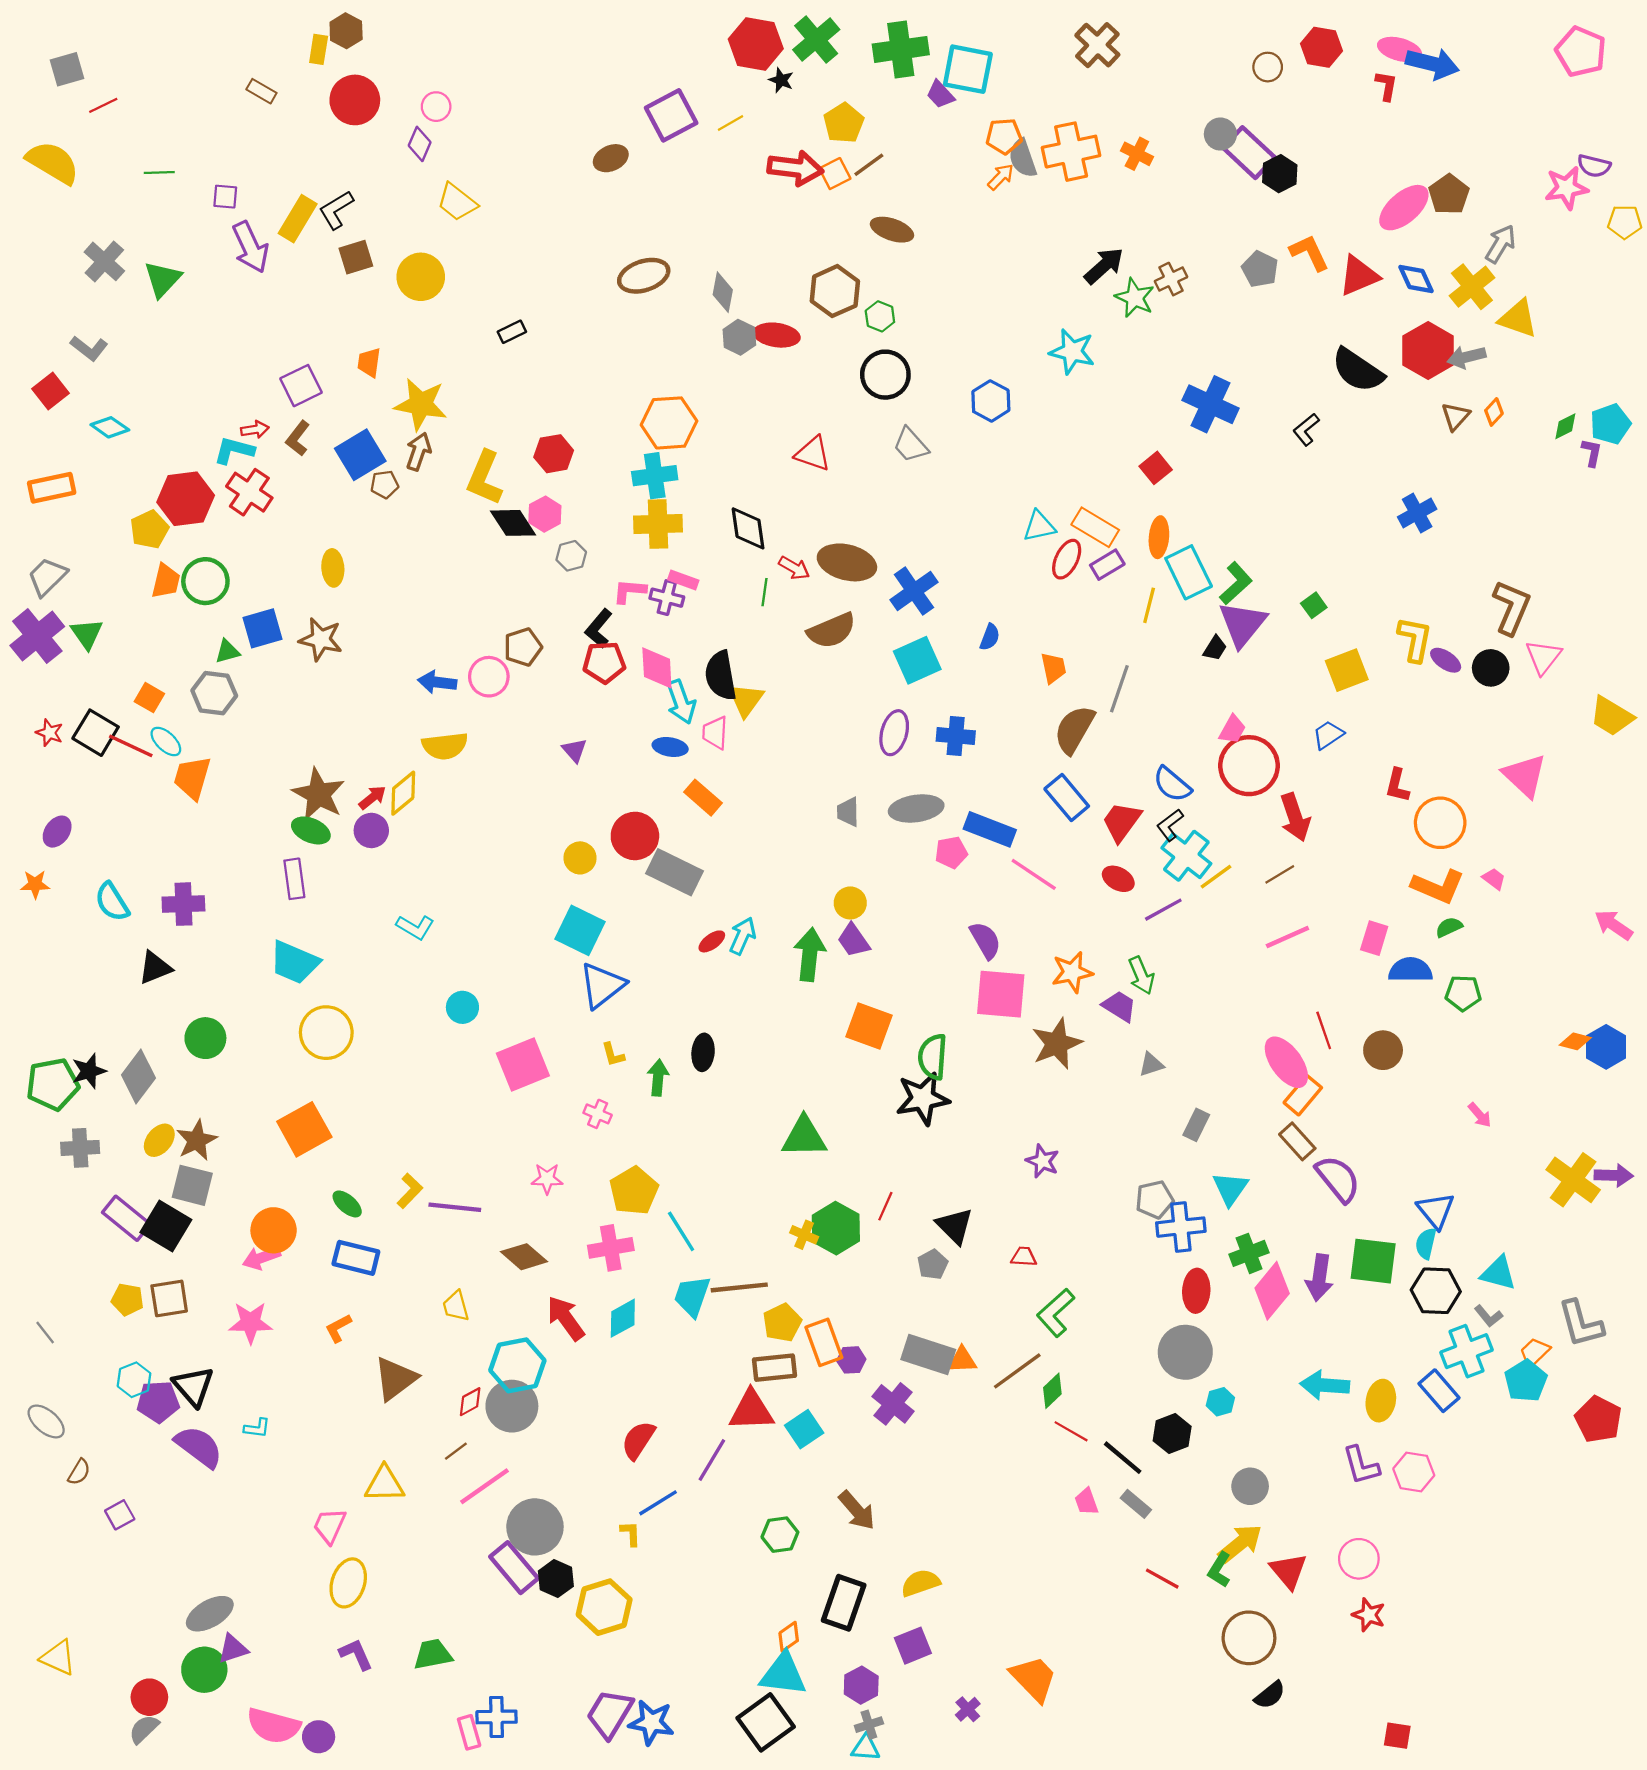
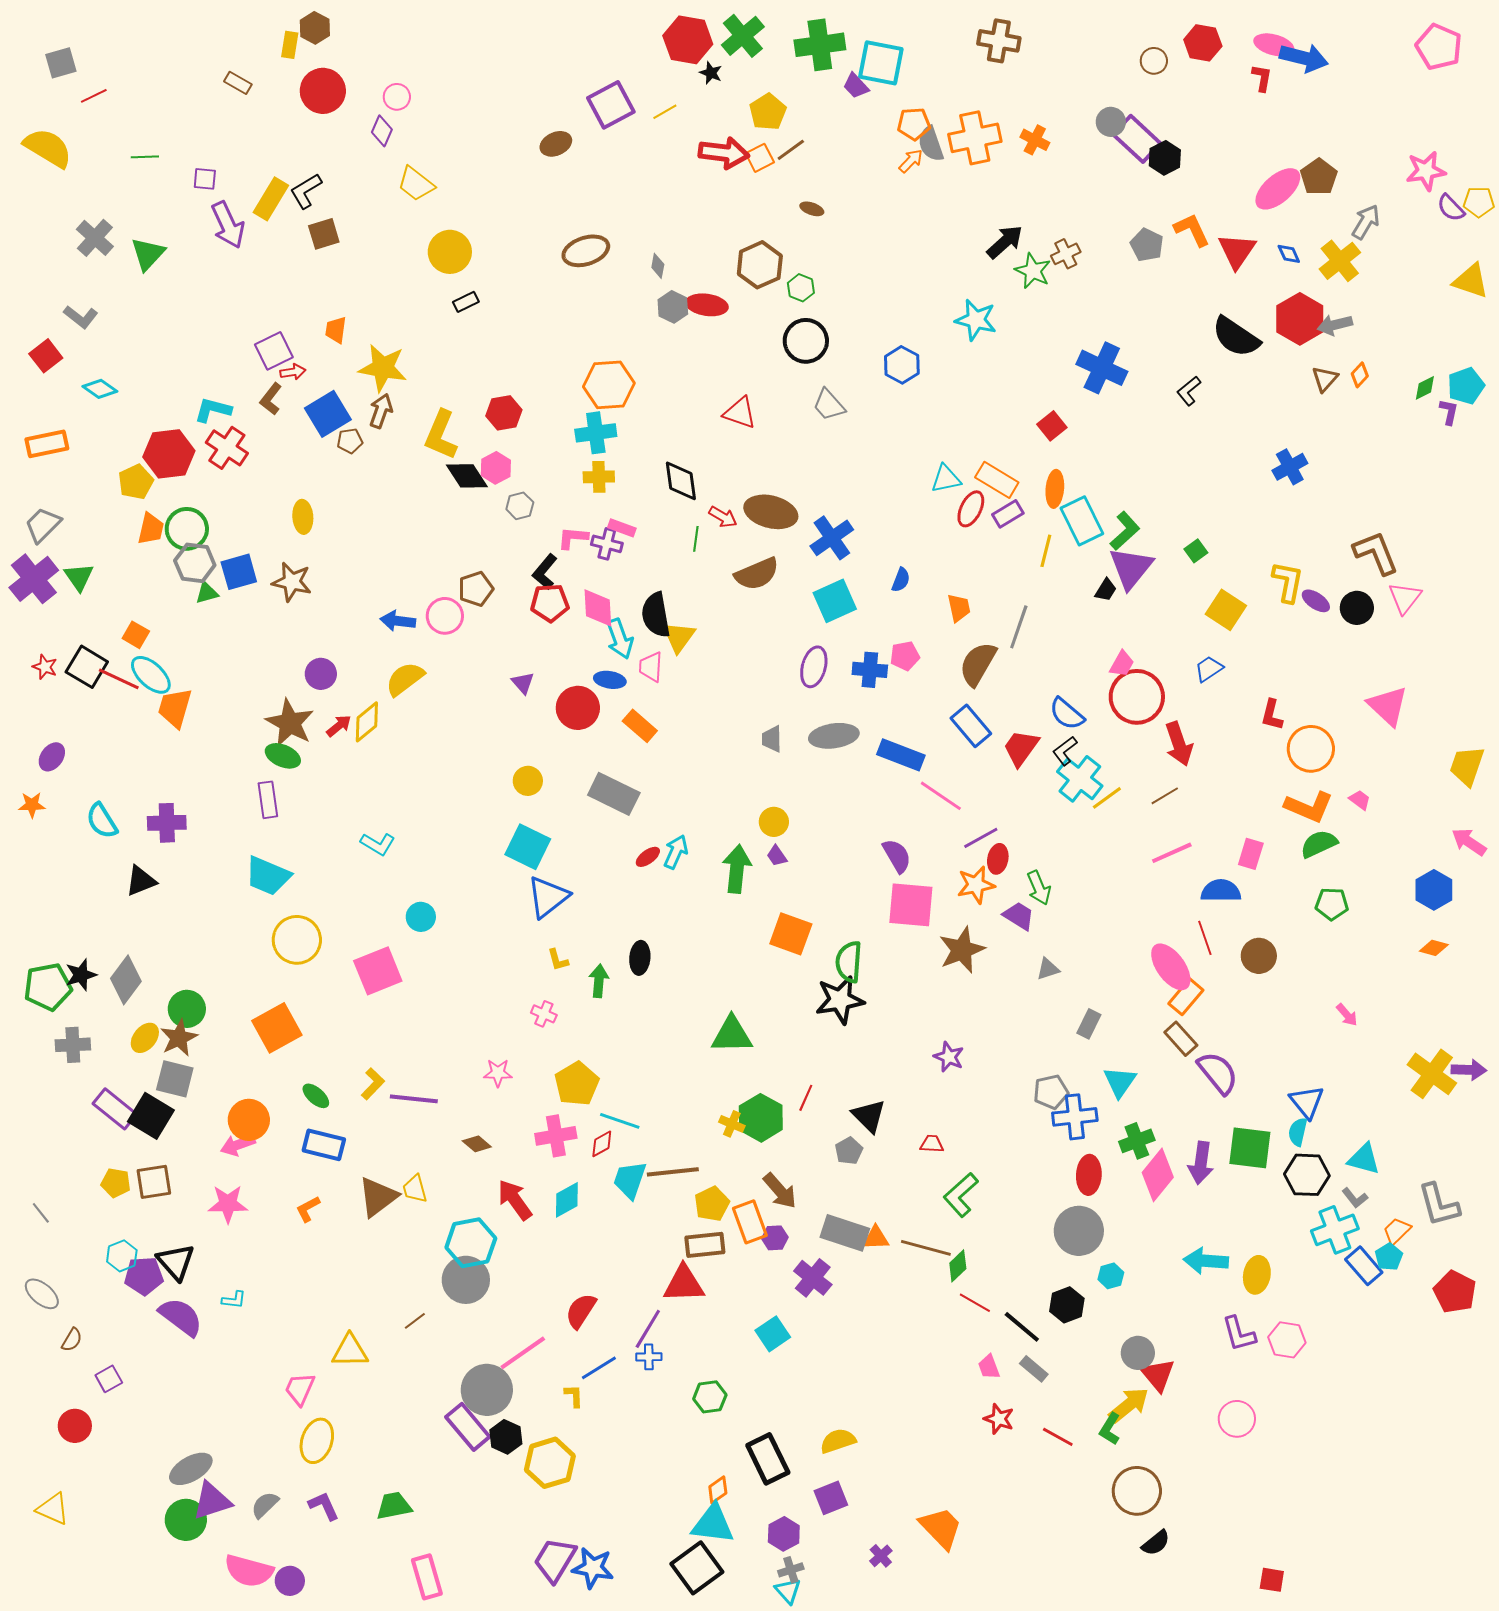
brown cross: (1097, 45) -> (999, 41), turned -33
purple semicircle: (1594, 166) -> (1451, 208), moved, turned 32
brown ellipse: (892, 230) -> (812, 209), size x0.6
red triangle: (1359, 276) -> (1237, 251), turned -33
yellow circle: (421, 277) -> (450, 252), moved
blue diamond: (1416, 279) -> (1289, 254), size x0.7
gray diamond: (723, 292) -> (658, 266), size x0.7
yellow triangle: (1518, 319) -> (1471, 281), moved
red arrow: (255, 430) -> (293, 372), moved
yellow cross: (658, 524) -> (599, 477), size x0.7
brown L-shape: (1512, 607) -> (1376, 553), turned -45
yellow square: (1347, 670) -> (1226, 610), turned -36
gray hexagon: (214, 693) -> (195, 563), moved
yellow trapezoid: (1611, 716) -> (1467, 766), moved, turned 78
cyan ellipse: (166, 741) -> (151, 675), size x1.4
yellow semicircle: (445, 746) -> (405, 679), turned 150
purple circle: (371, 830) -> (321, 674), moved
red circle: (635, 836) -> (578, 708), moved
pink pentagon: (951, 852) -> (905, 656), moved
red ellipse: (1118, 879) -> (998, 859), moved, turned 72
purple line: (1163, 910) -> (981, 838), moved
green semicircle: (1449, 927) -> (1319, 844), size x1.5
purple trapezoid: (854, 940) -> (777, 856), size x0.7
blue semicircle: (1410, 970) -> (1221, 891), moved
green circle: (205, 1038) -> (187, 1009), moved
blue hexagon: (1606, 1047) -> (1434, 890), moved
pink square: (523, 1064) -> (378, 971), moved
cyan line: (681, 1231) -> (620, 1121), turned -39
brown diamond: (524, 1257) -> (477, 1144), size x0.7
brown line: (1017, 1371) -> (926, 1248), turned 51
brown triangle: (395, 1379) -> (378, 1197), moved
cyan pentagon: (1526, 1381) -> (1389, 1257), size x0.7
blue rectangle: (1439, 1391) -> (1364, 1266), moved
red diamond: (470, 1402) -> (602, 1144), moved
cyan square: (804, 1429) -> (773, 1334), moved
pink line: (484, 1486) -> (523, 1353), moved
brown arrow: (857, 1510) -> (780, 1191), moved
red triangle: (1289, 1571) -> (1158, 1375), moved
black rectangle: (844, 1603) -> (768, 1459), turned -45
red star: (1369, 1615) -> (999, 1419), moved
purple triangle: (233, 1649) -> (212, 1501), size x1.4
red circle: (149, 1697) -> (75, 1426), moved
blue cross: (497, 1717) -> (649, 1357), moved, size x0.7
gray semicircle: (144, 1729) -> (265, 1505), moved
pink rectangle: (469, 1732) -> (427, 1577), size x1.4
cyan triangle: (866, 1748) -> (788, 1591), turned 44

